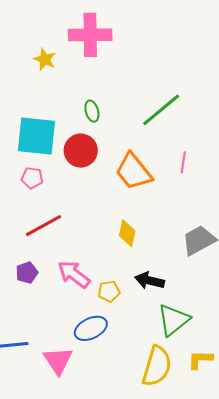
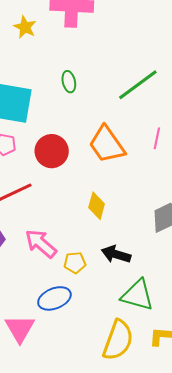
red circle: (81, 151) -> (52, 151), moved
green triangle: (173, 320) -> (137, 295), turned 51

